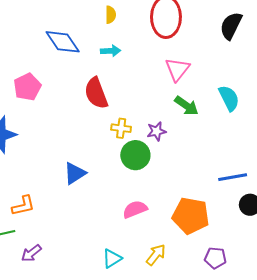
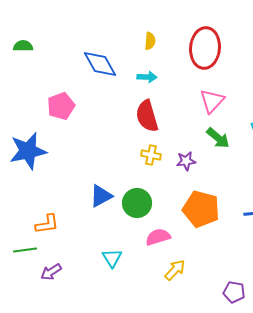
red semicircle: (96, 93) -> (147, 116), moved
green circle: (135, 155) -> (137, 203), moved
orange pentagon: (191, 216) -> (201, 209), moved
yellow arrow: (156, 255) -> (175, 270), moved
cyan triangle: (112, 258) -> (112, 258), moved, turned -35

